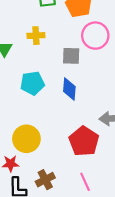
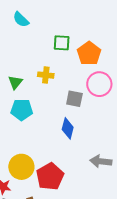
cyan pentagon: (32, 83) -> (22, 110), moved
red pentagon: (84, 141) -> (50, 176), moved

